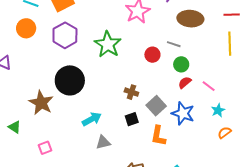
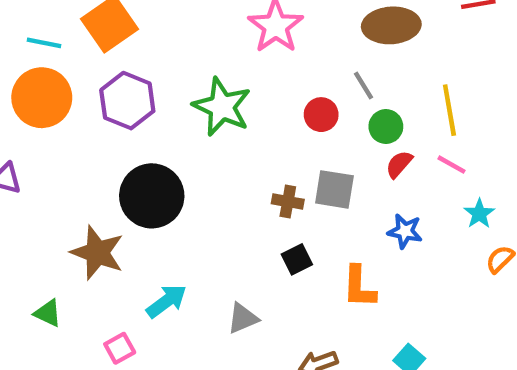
orange circle: (26, 28) -> (42, 98), size x1.4
gray line: (174, 44) -> (364, 85), turned 48
yellow line: (230, 44) -> (449, 110), moved
gray square: (156, 106) -> (334, 189), moved, turned -30
blue star: (183, 113) -> (405, 231), size x0.7
cyan arrow: (92, 119) -> (166, 301), moved

